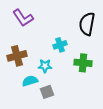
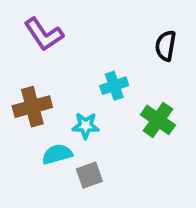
black semicircle: (87, 24) -> (166, 46), size x0.7
green cross: (83, 63) -> (158, 120), turned 30

